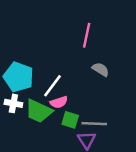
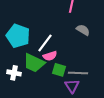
white cross: (13, 103) -> (14, 73), moved

